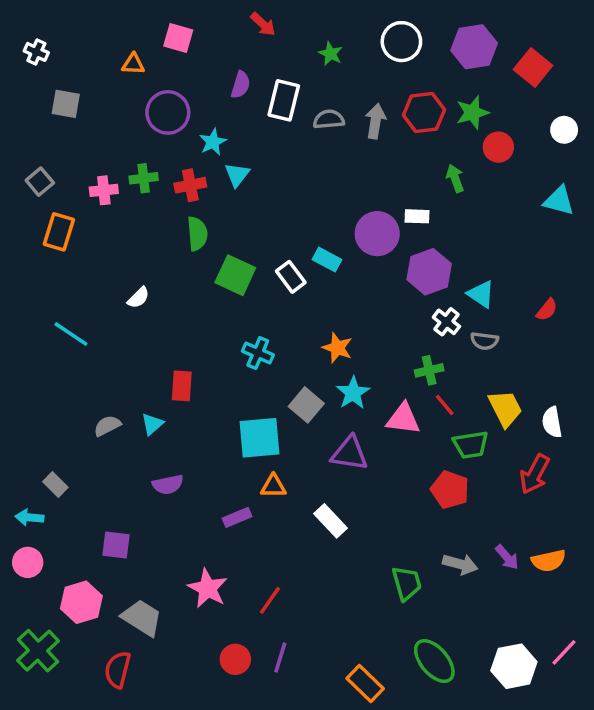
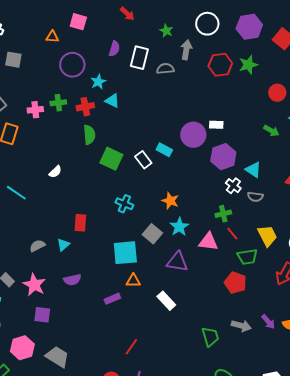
gray arrow: (375, 121) -> (186, 50), moved
red circle: (498, 147) -> (277, 93), moved
cyan triangle: (237, 175) -> (112, 101), turned -42
green arrow: (455, 178) -> (271, 131), moved, turned 140
pink star: (208, 588) -> (34, 285), moved

